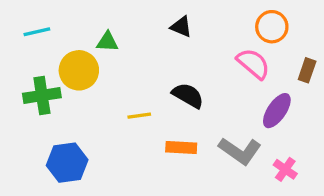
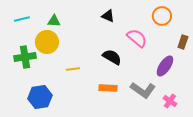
green triangle: (107, 42) -> (54, 21), moved
pink semicircle: (253, 64) -> (137, 38), moved
yellow line: (139, 116) -> (73, 69), moved

